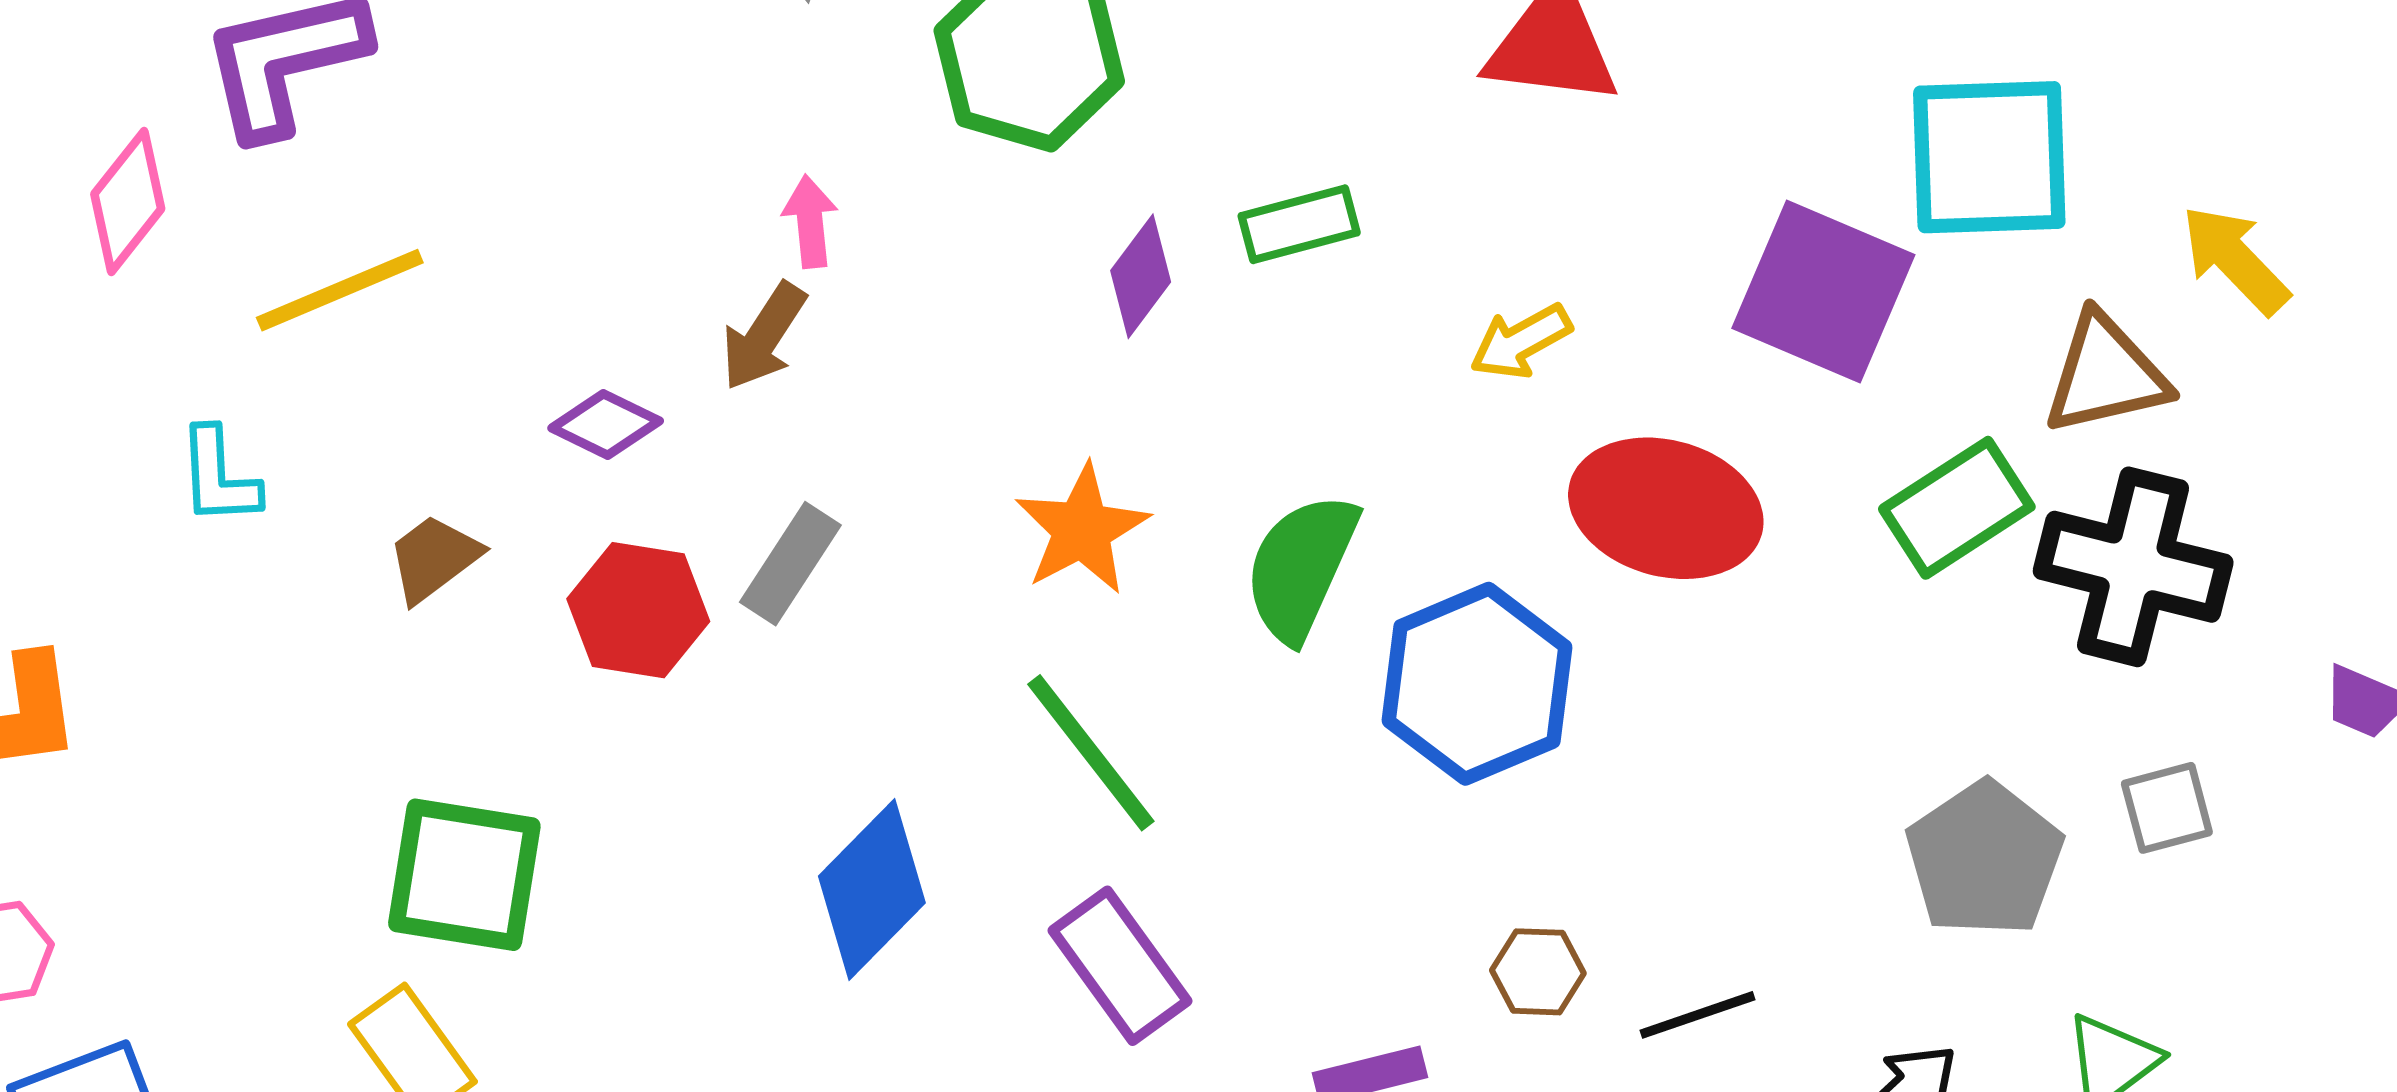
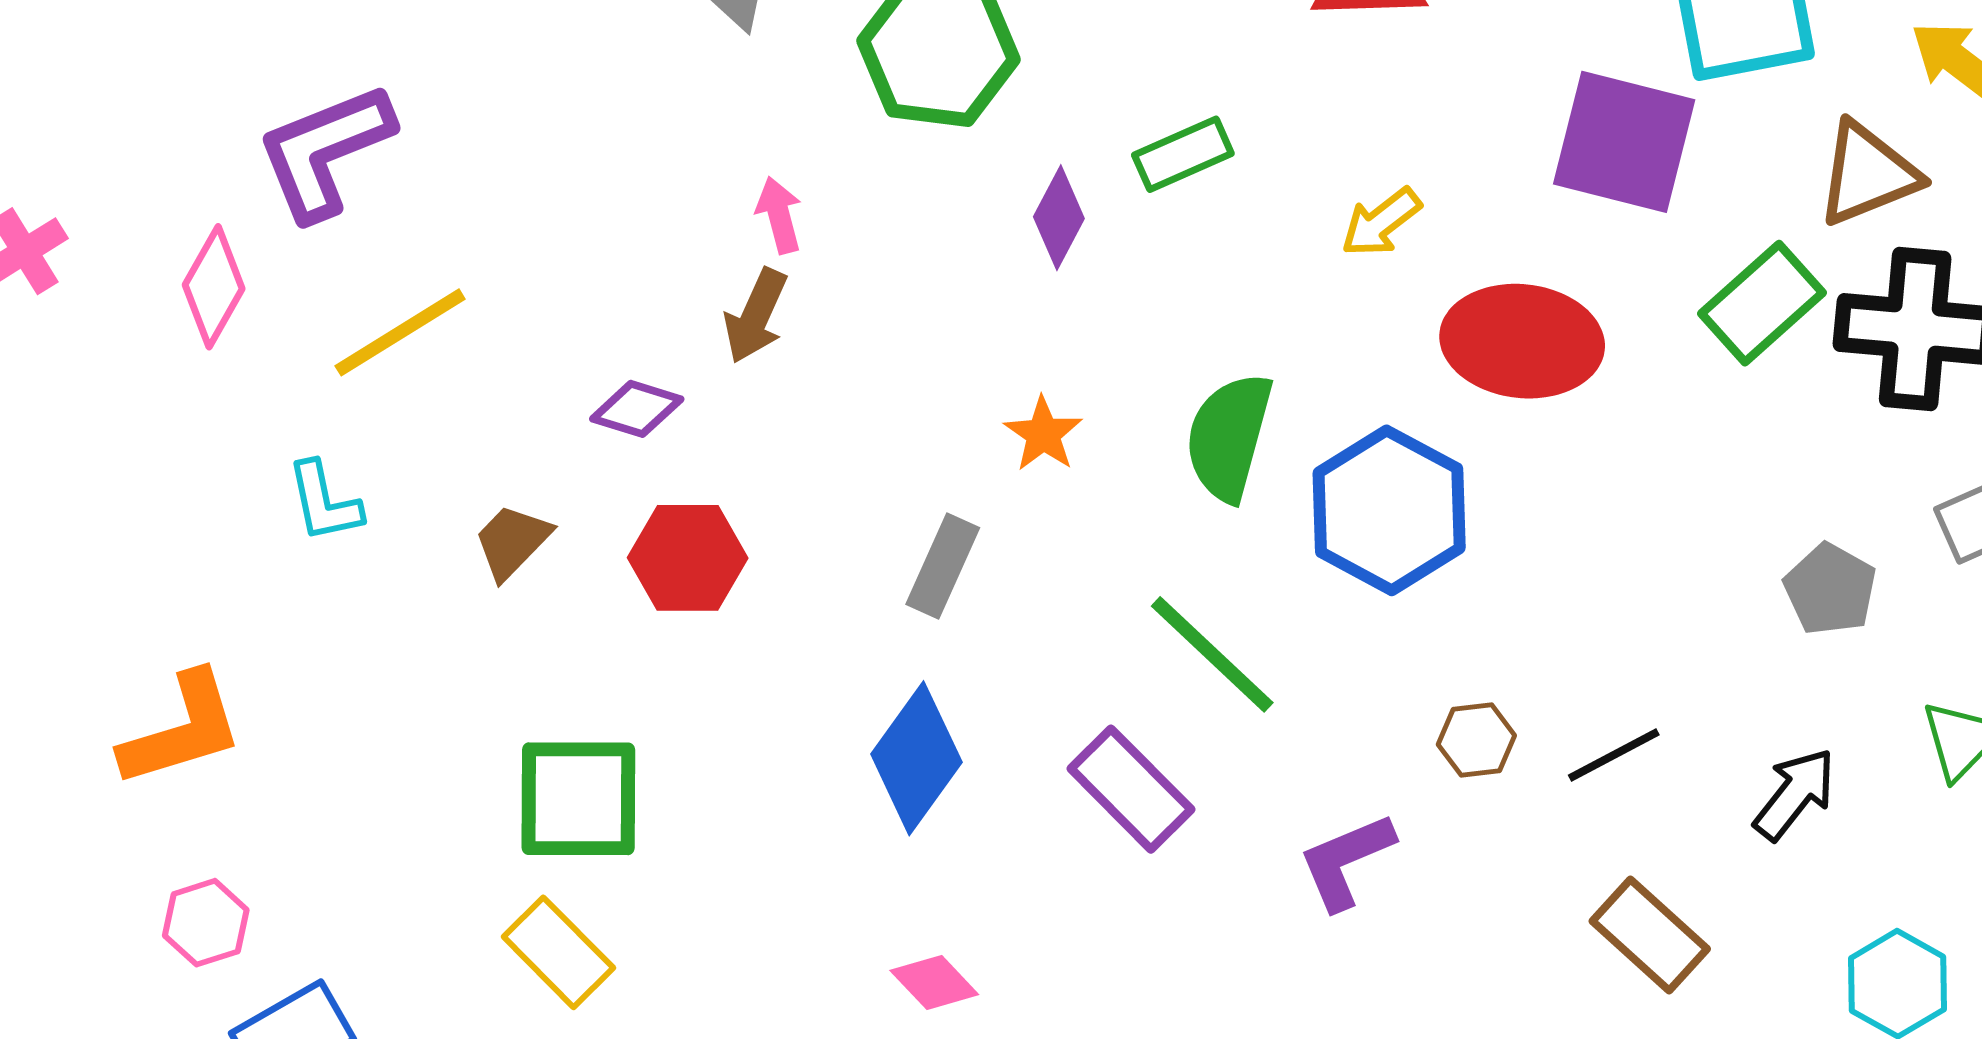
orange star: (1082, 530) -> (1043, 434), size x0.7
gray rectangle: (790, 564) -> (943, 566), moved
green line: (1091, 753) -> (1212, 654), moved
gray pentagon: (1984, 859) -> (1830, 589), size x0.7

